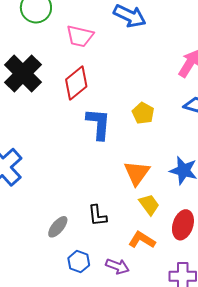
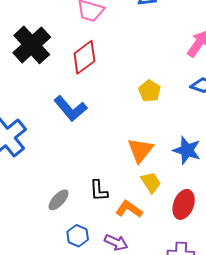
blue L-shape: (98, 124) -> (70, 109), moved, turned 132
orange L-shape: (142, 240) -> (129, 209), moved

